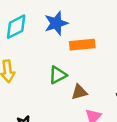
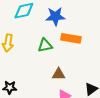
green triangle: (58, 75) -> (45, 45), moved

